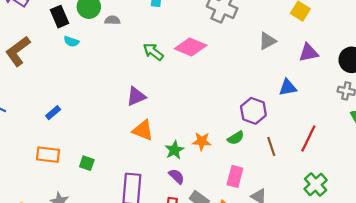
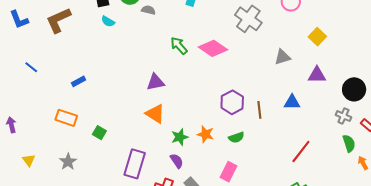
purple hexagon: (253, 111) -> (232, 102), moved
brown line: (271, 146) -> (259, 110), moved

